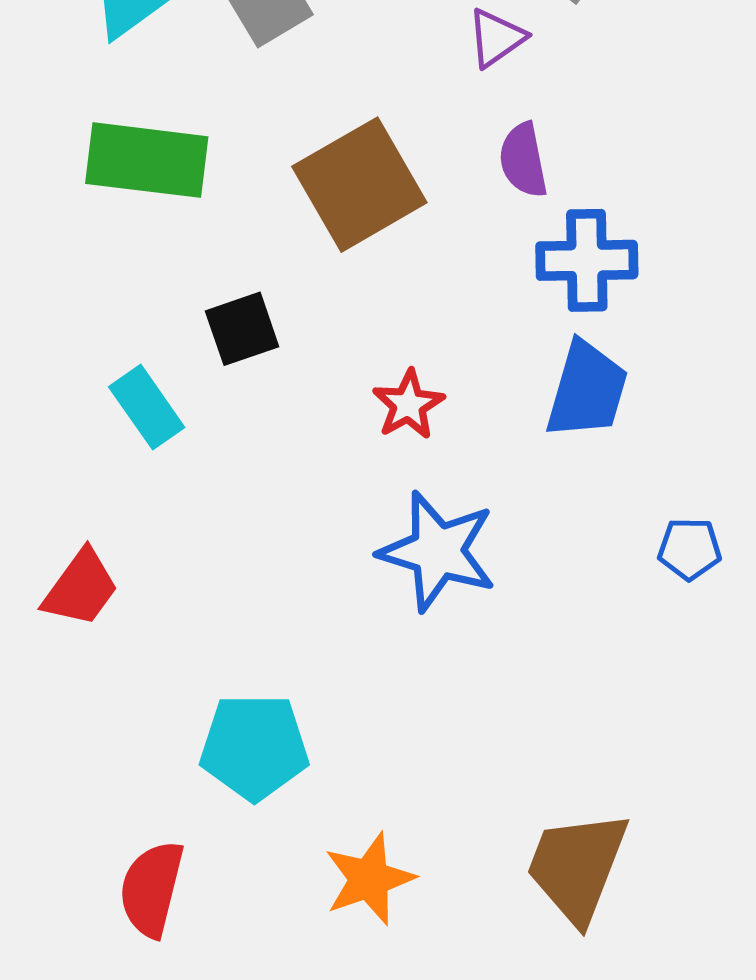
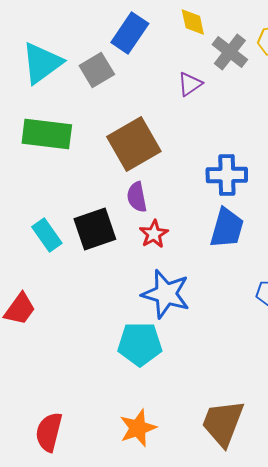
purple semicircle: (523, 160) -> (137, 197), moved
black square: (242, 329) -> (95, 229), moved, size x1.4
cyan pentagon: (254, 747) -> (140, 344), moved

